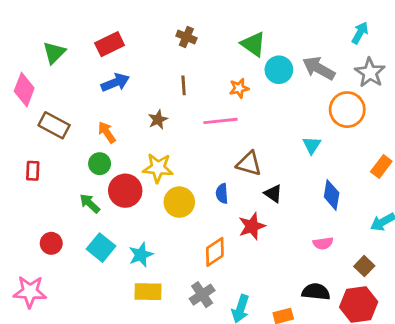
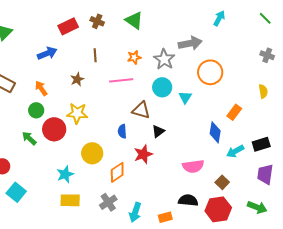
red rectangle: (110, 44) -> (68, 26), moved
green triangle: (253, 44) -> (134, 20), moved
gray arrow: (319, 68) -> (190, 43), turned 140
cyan circle: (279, 70) -> (162, 87), moved
gray star: (370, 73) -> (164, 59), moved
black triangle: (273, 194) -> (158, 131), turned 48
blue diamond: (332, 195) -> (215, 132), moved
yellow circle: (179, 202) -> (92, 153), moved
pink semicircle: (323, 243) -> (193, 166), size x1.5
cyan square: (101, 248) -> (16, 192), moved

